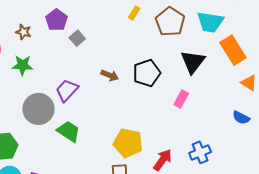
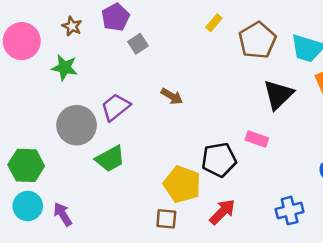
black pentagon: (147, 73) -> (219, 160), moved
pink rectangle: (181, 99) -> (257, 139), turned 72
green trapezoid: (69, 131) -> (110, 159), turned 110
blue cross: (200, 152) -> (290, 211), moved

